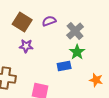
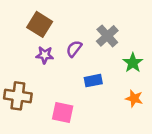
purple semicircle: (49, 21) -> (74, 49), moved, turned -32
green star: (77, 52) -> (133, 63), moved

